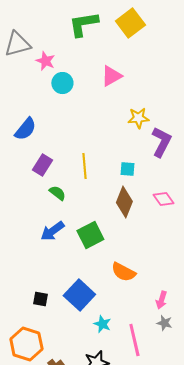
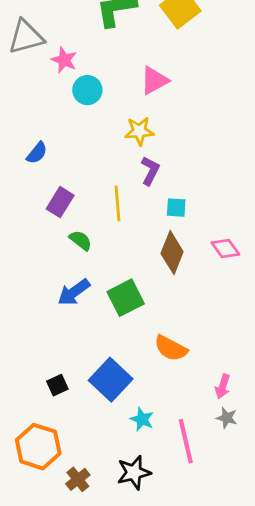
yellow star: (138, 118) -> (139, 131), moved
blue semicircle: (25, 129) -> (37, 153), size x0.7
purple L-shape: (161, 142) -> (150, 171), moved, size x0.7
black square: (40, 299) -> (57, 385), turned -35

